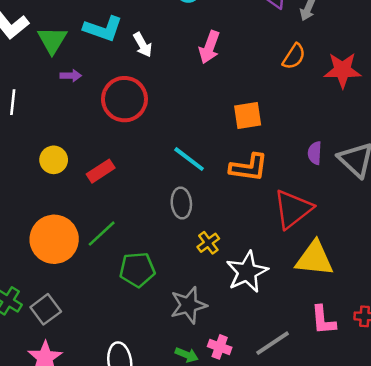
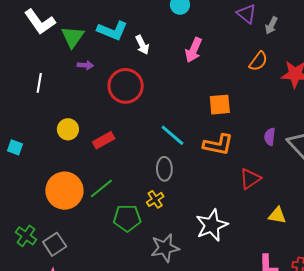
red triangle: (293, 209) -> (250, 179), size x0.7
yellow cross: (208, 243) -> (155, 199), moved
yellow triangle: (314, 259) -> (277, 215), moved, size x0.6

